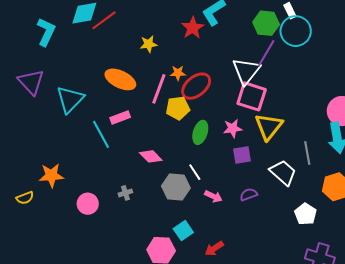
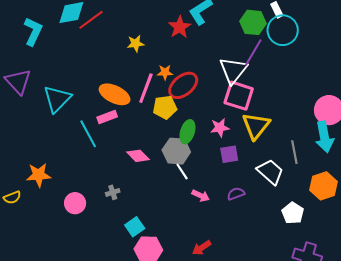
orange ellipse: (120, 79) -> (115, 94), moved
gray hexagon: (176, 187) -> (176, 151), moved
cyan square: (183, 231) -> (135, 227), moved

